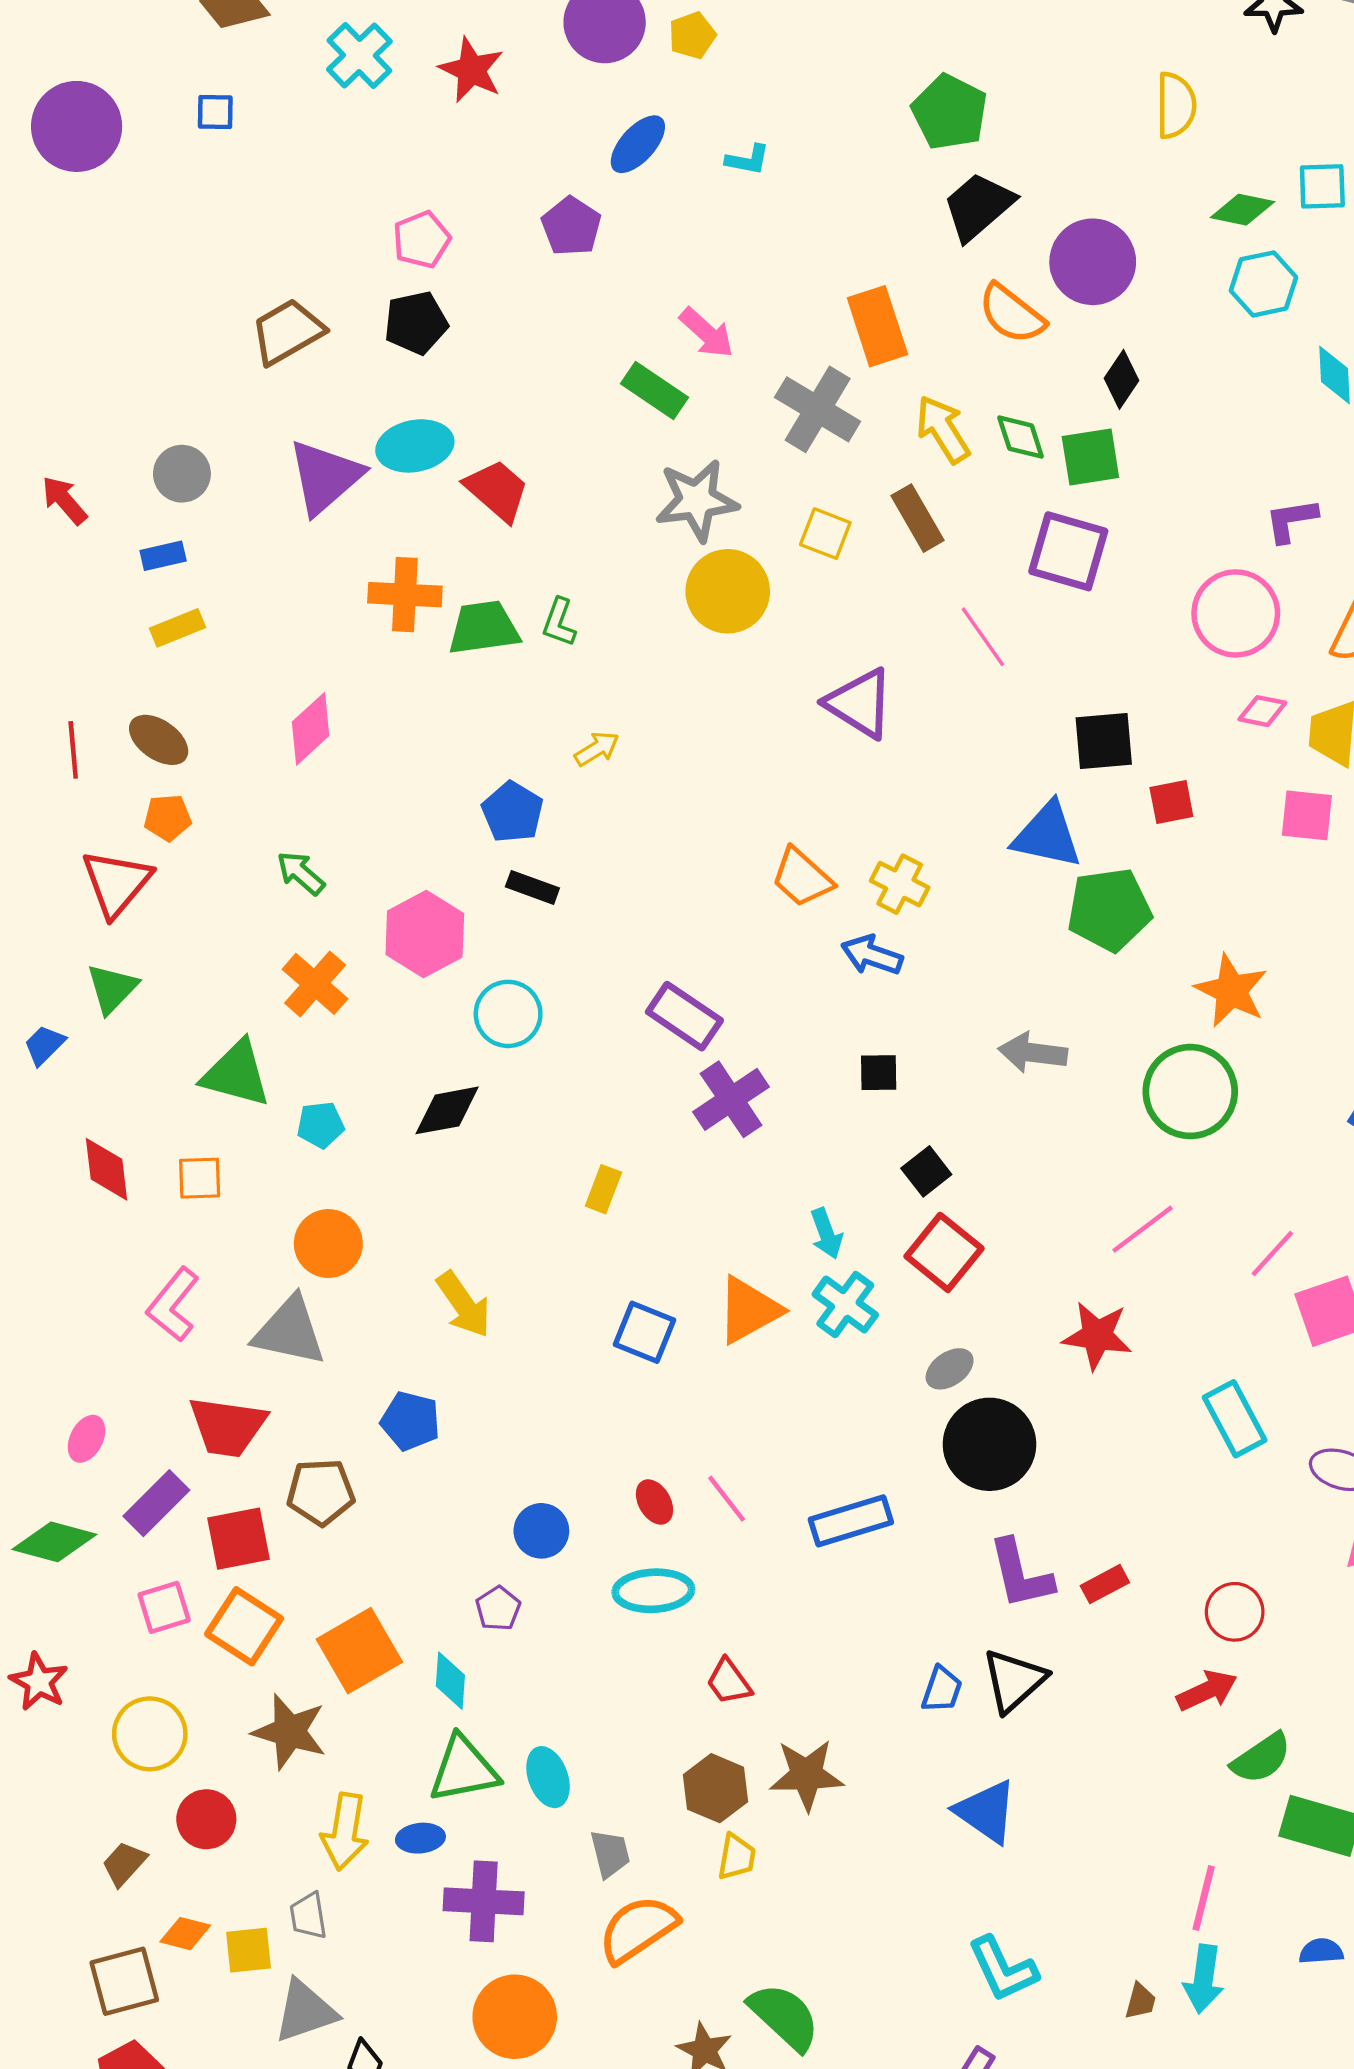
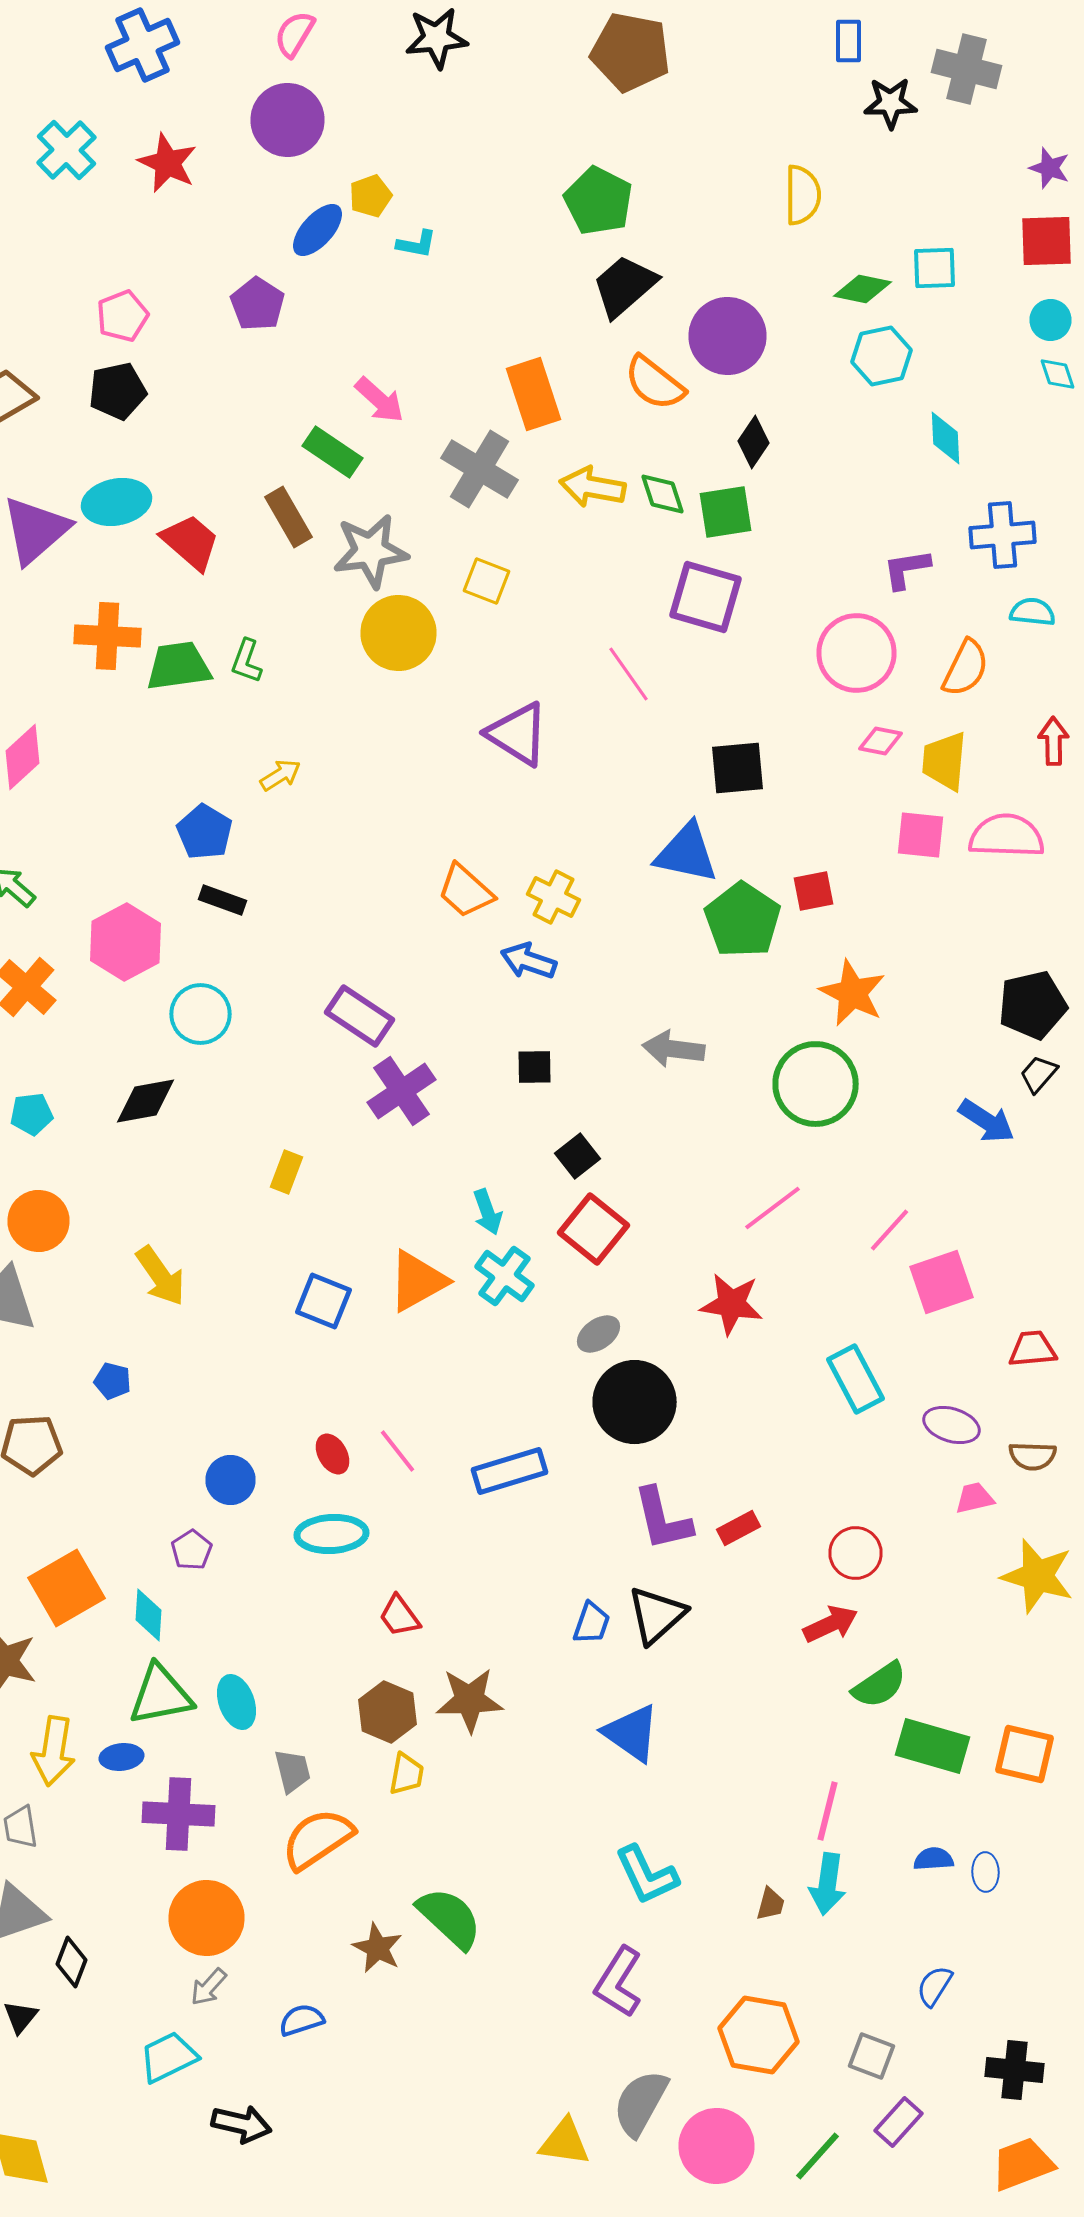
yellow pentagon: (692, 35) -> (370, 196), moved
yellow arrow: (943, 429) -> (592, 487), turned -48
brown rectangle: (917, 518) -> (288, 517), moved
red square: (1171, 802) -> (814, 891), moved
green pentagon: (1109, 910) -> (742, 920), turned -30
blue pentagon: (410, 1421) -> (112, 1381), size x0.7

